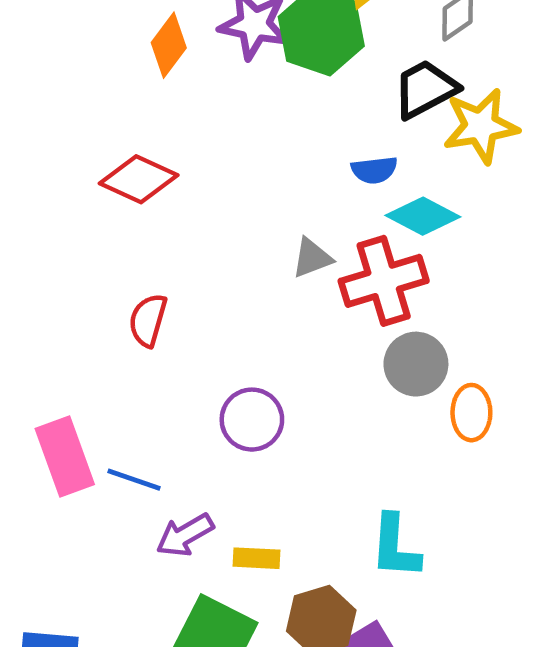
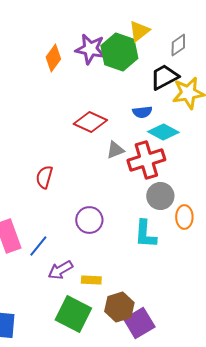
red diamond: (139, 179) -> (90, 122), moved
blue line: (134, 480) -> (38, 246), turned -70
cyan L-shape: (395, 547) -> (145, 234), moved

